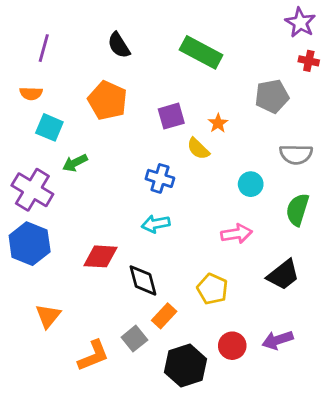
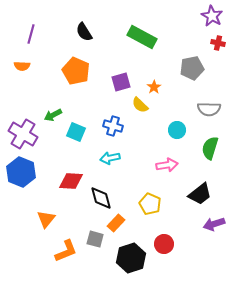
cyan square: (49, 127) -> (76, 132), moved
orange triangle: (48, 316) -> (46, 219), moved
gray square: (134, 339) -> (95, 239), turned -36
purple arrow: (278, 340) -> (214, 224), moved

